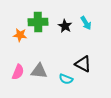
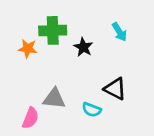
black star: (65, 26) -> (83, 47), moved
pink semicircle: (18, 72) -> (30, 118), moved

